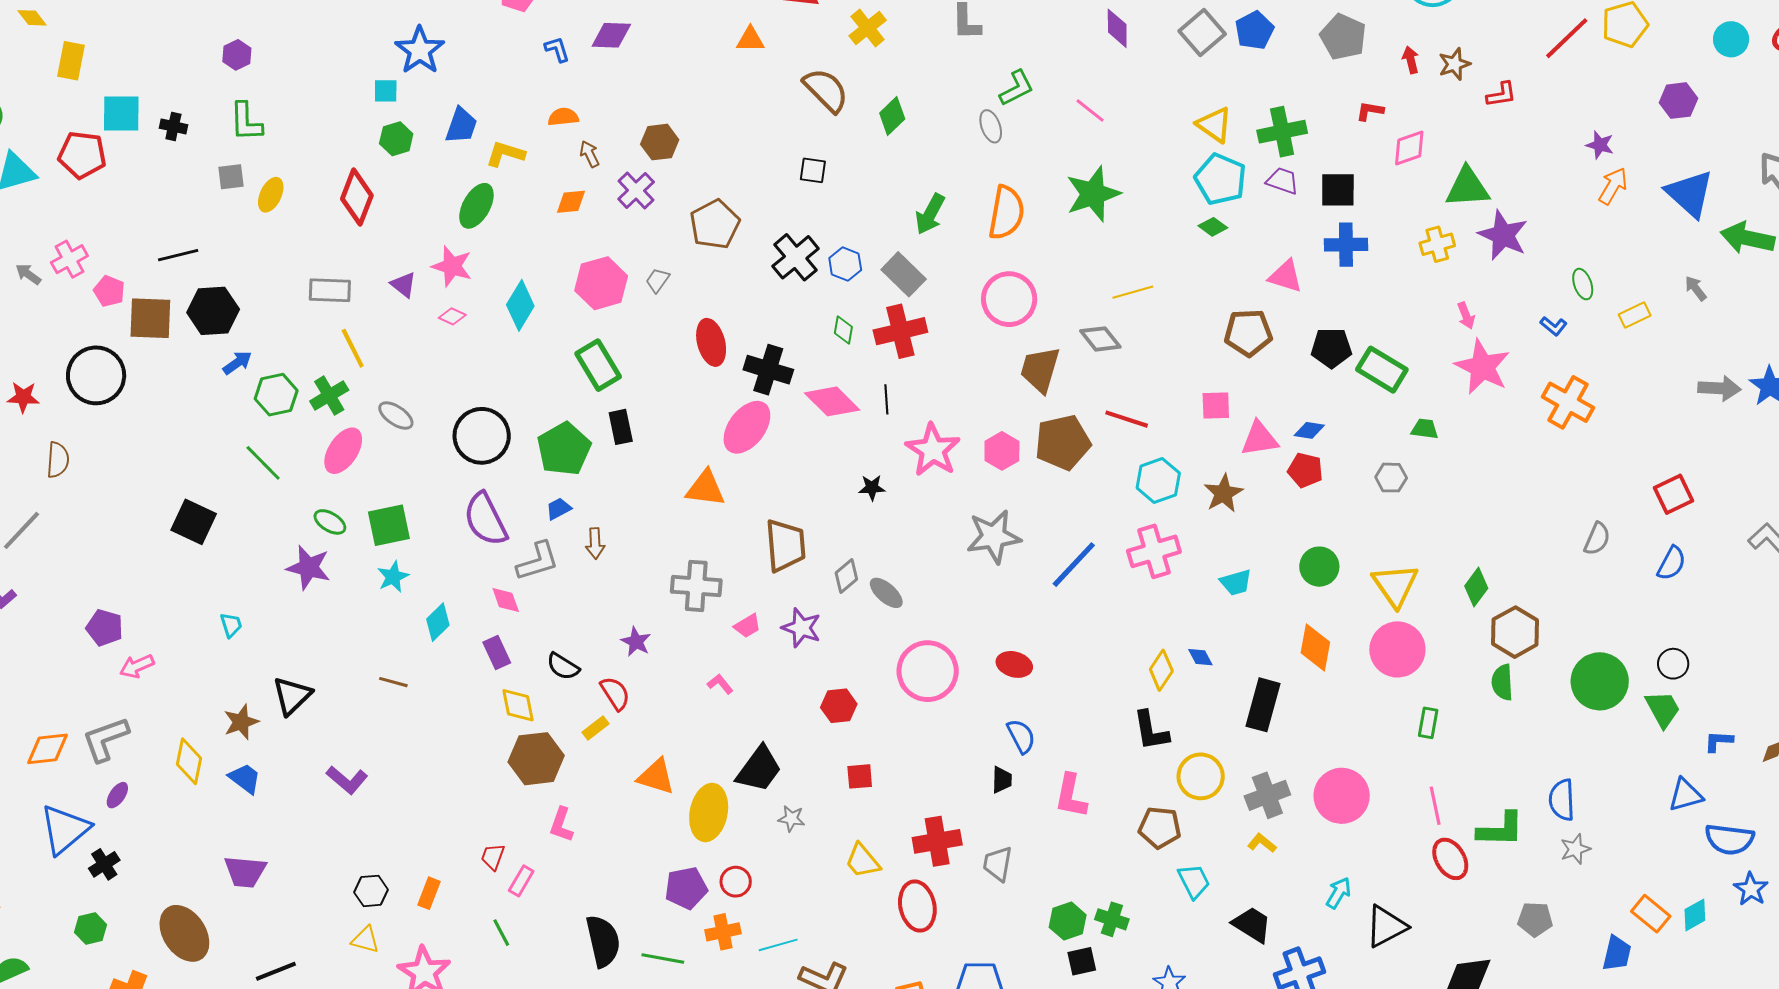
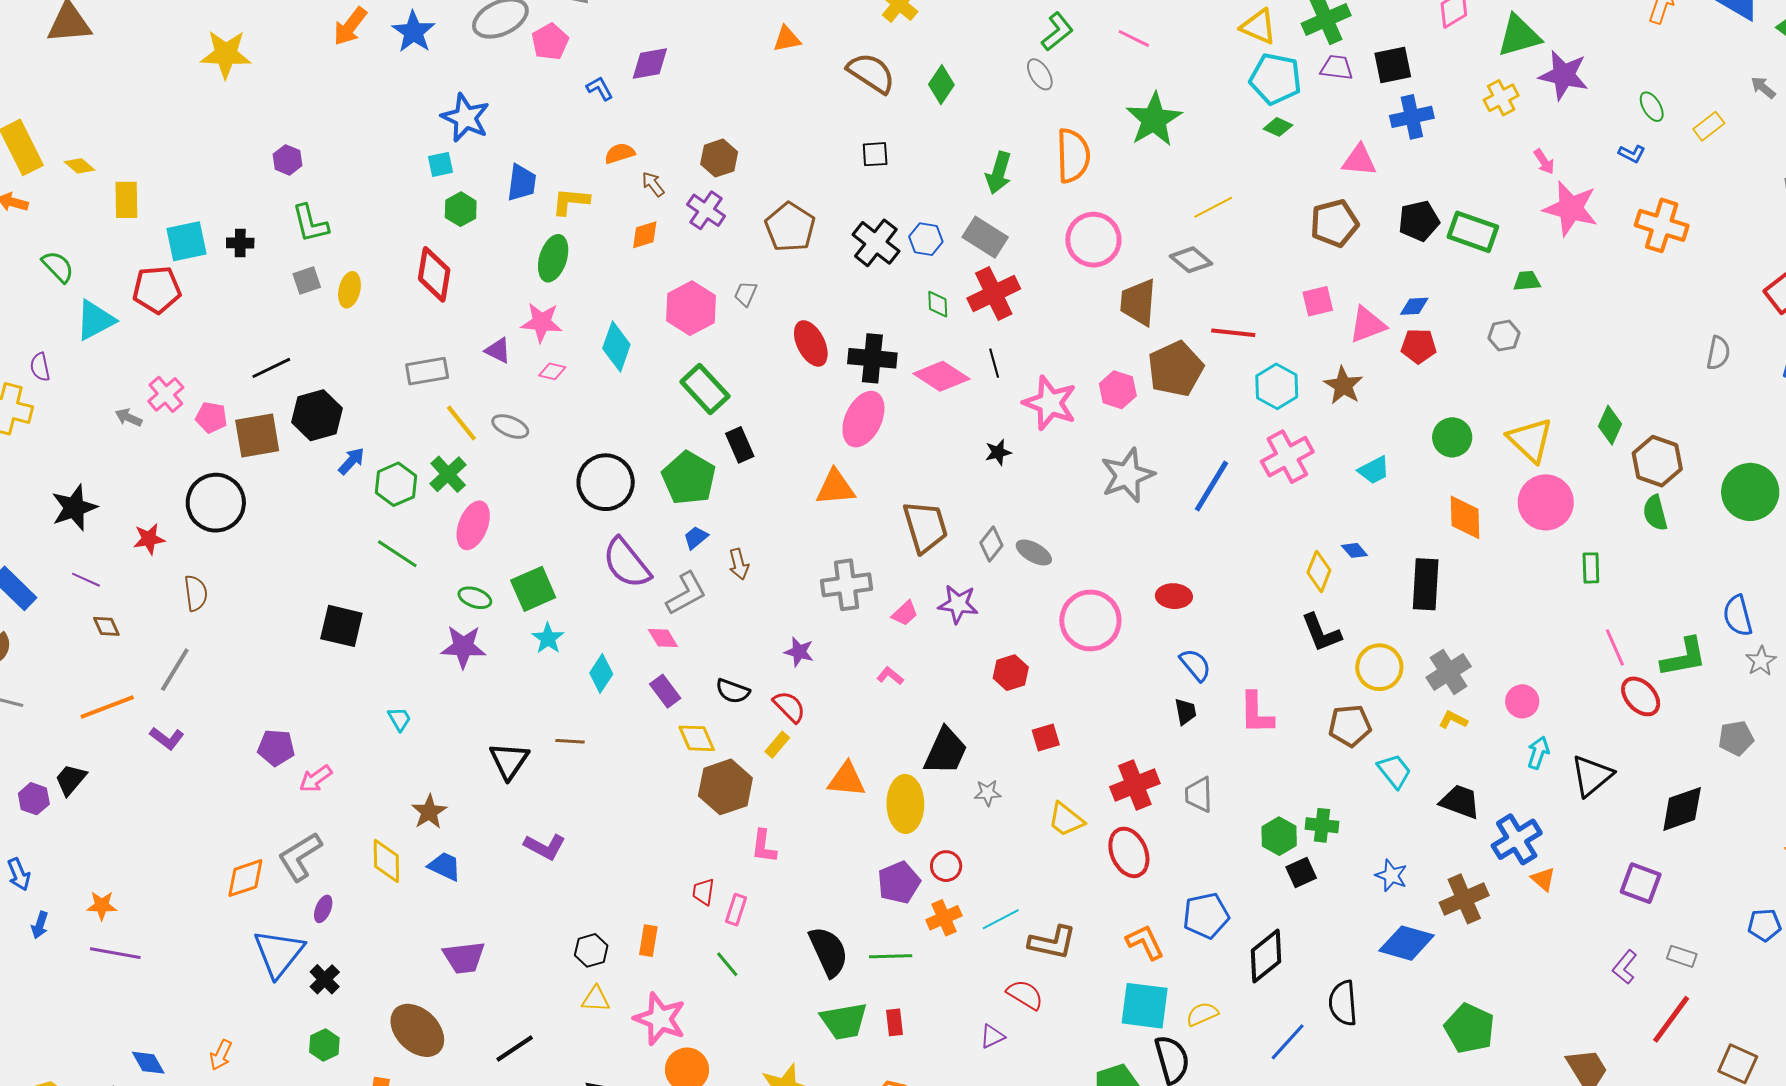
gray ellipse: (396, 415) -> (510, 426), moved
black triangle: (292, 696) -> (509, 761), moved
pink circle: (1342, 796) -> (1522, 701), moved, size x0.6

